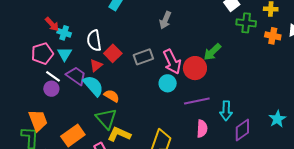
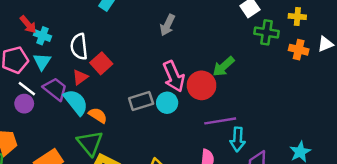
gray rectangle: (143, 57) -> (141, 101), moved
purple line: (197, 101) -> (220, 121), moved

